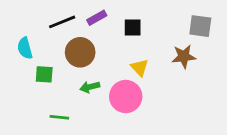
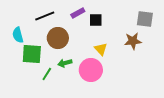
purple rectangle: (97, 18) -> (78, 13), moved
green square: (44, 74) -> (32, 54), size x1.5
green line: (59, 117) -> (47, 74), moved, turned -64

